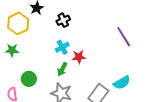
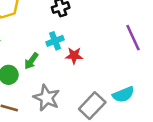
green arrow: (62, 69) -> (31, 61), moved

